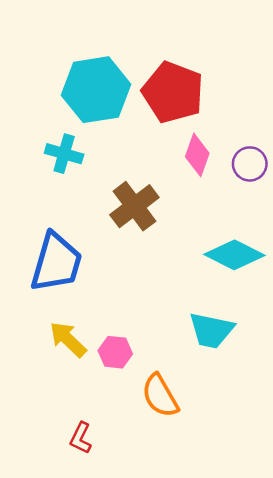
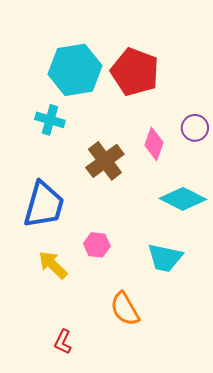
pink diamond: (197, 155) -> (154, 144), moved
pink hexagon: (115, 352) -> (97, 245), moved

